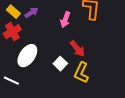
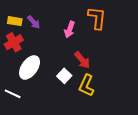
yellow rectangle: (13, 12) -> (15, 21), turned -32
purple arrow: (31, 13) -> (34, 22), turned 80

